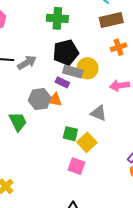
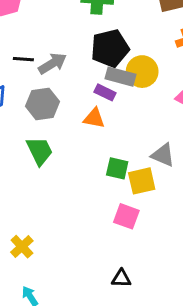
gray hexagon: (40, 99) -> (43, 104), moved
gray triangle: (99, 113) -> (163, 155), moved
yellow square: (87, 142) -> (142, 181), turned 30

